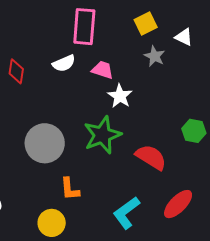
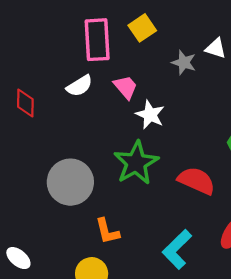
yellow square: (146, 24) -> (142, 28), moved
white triangle: (184, 37) -> (216, 48), moved
pink trapezoid: (103, 70) -> (126, 87), turned 40

